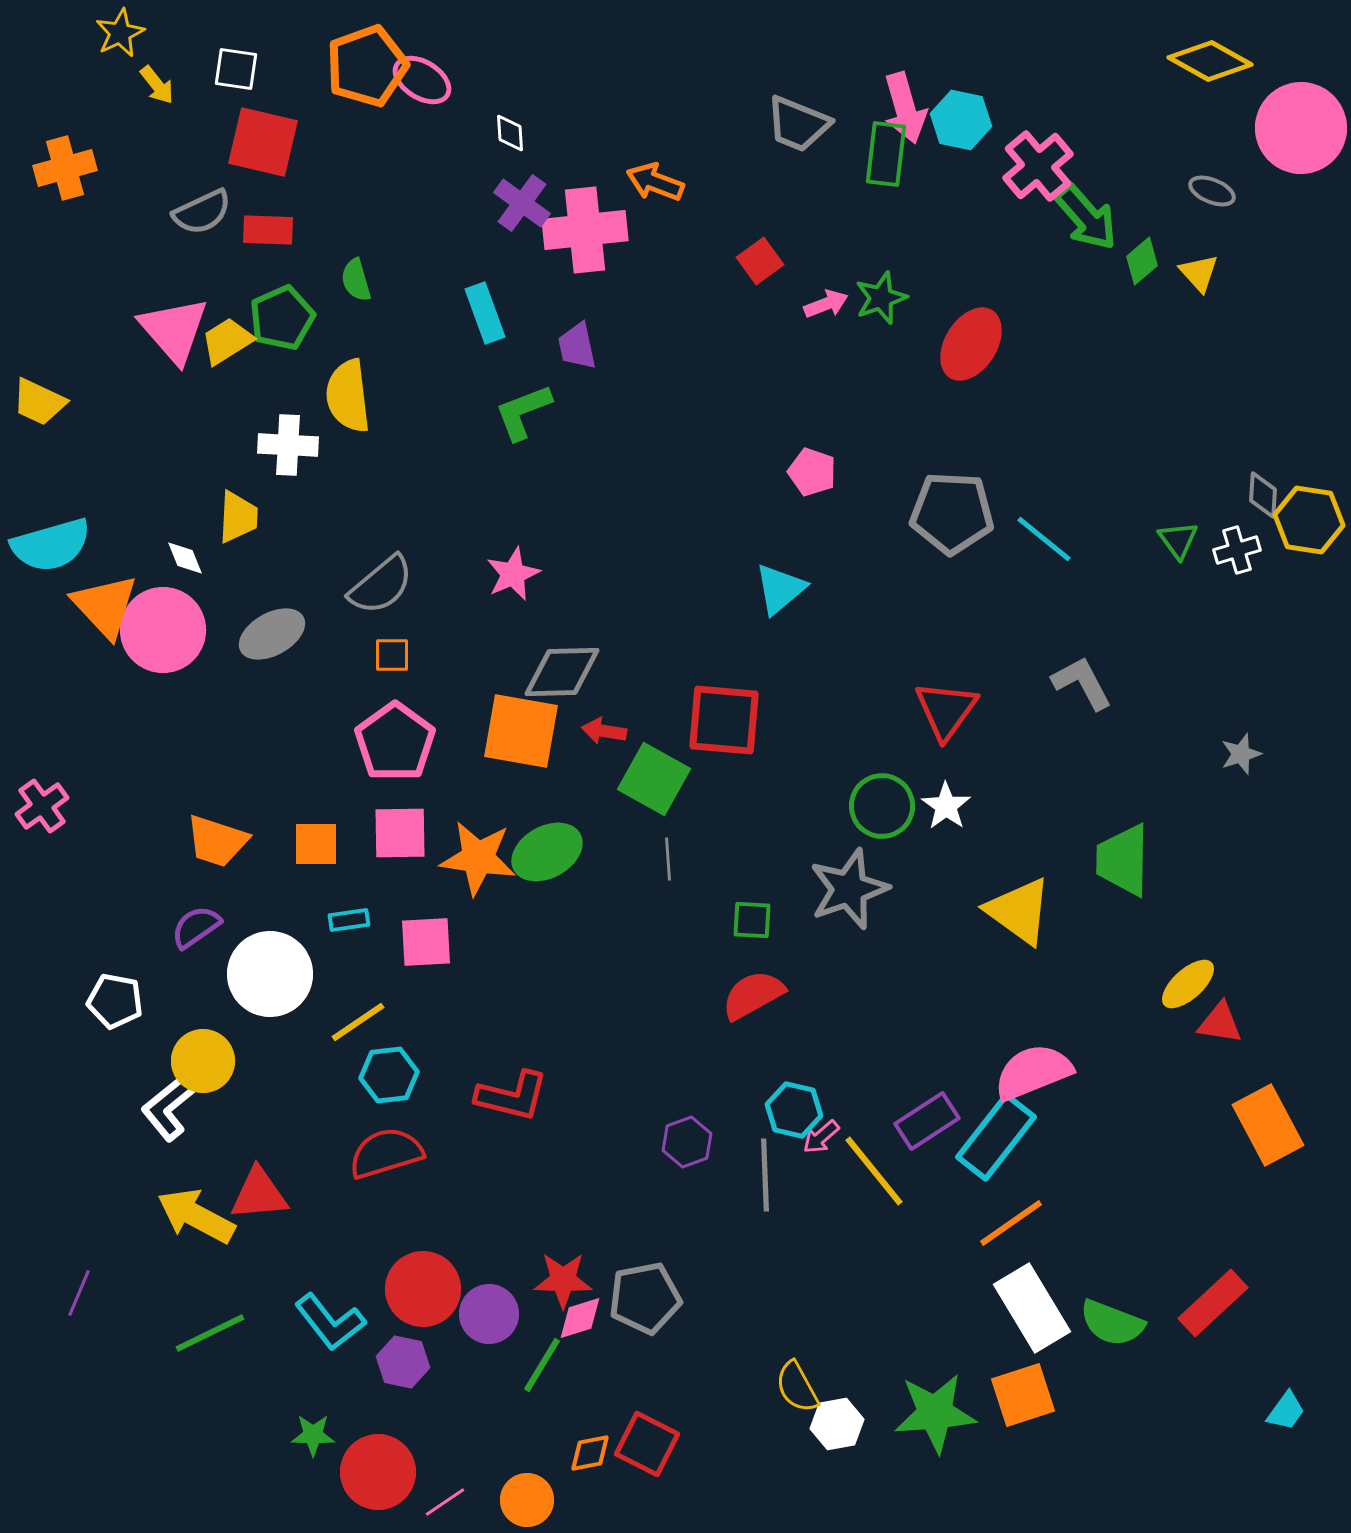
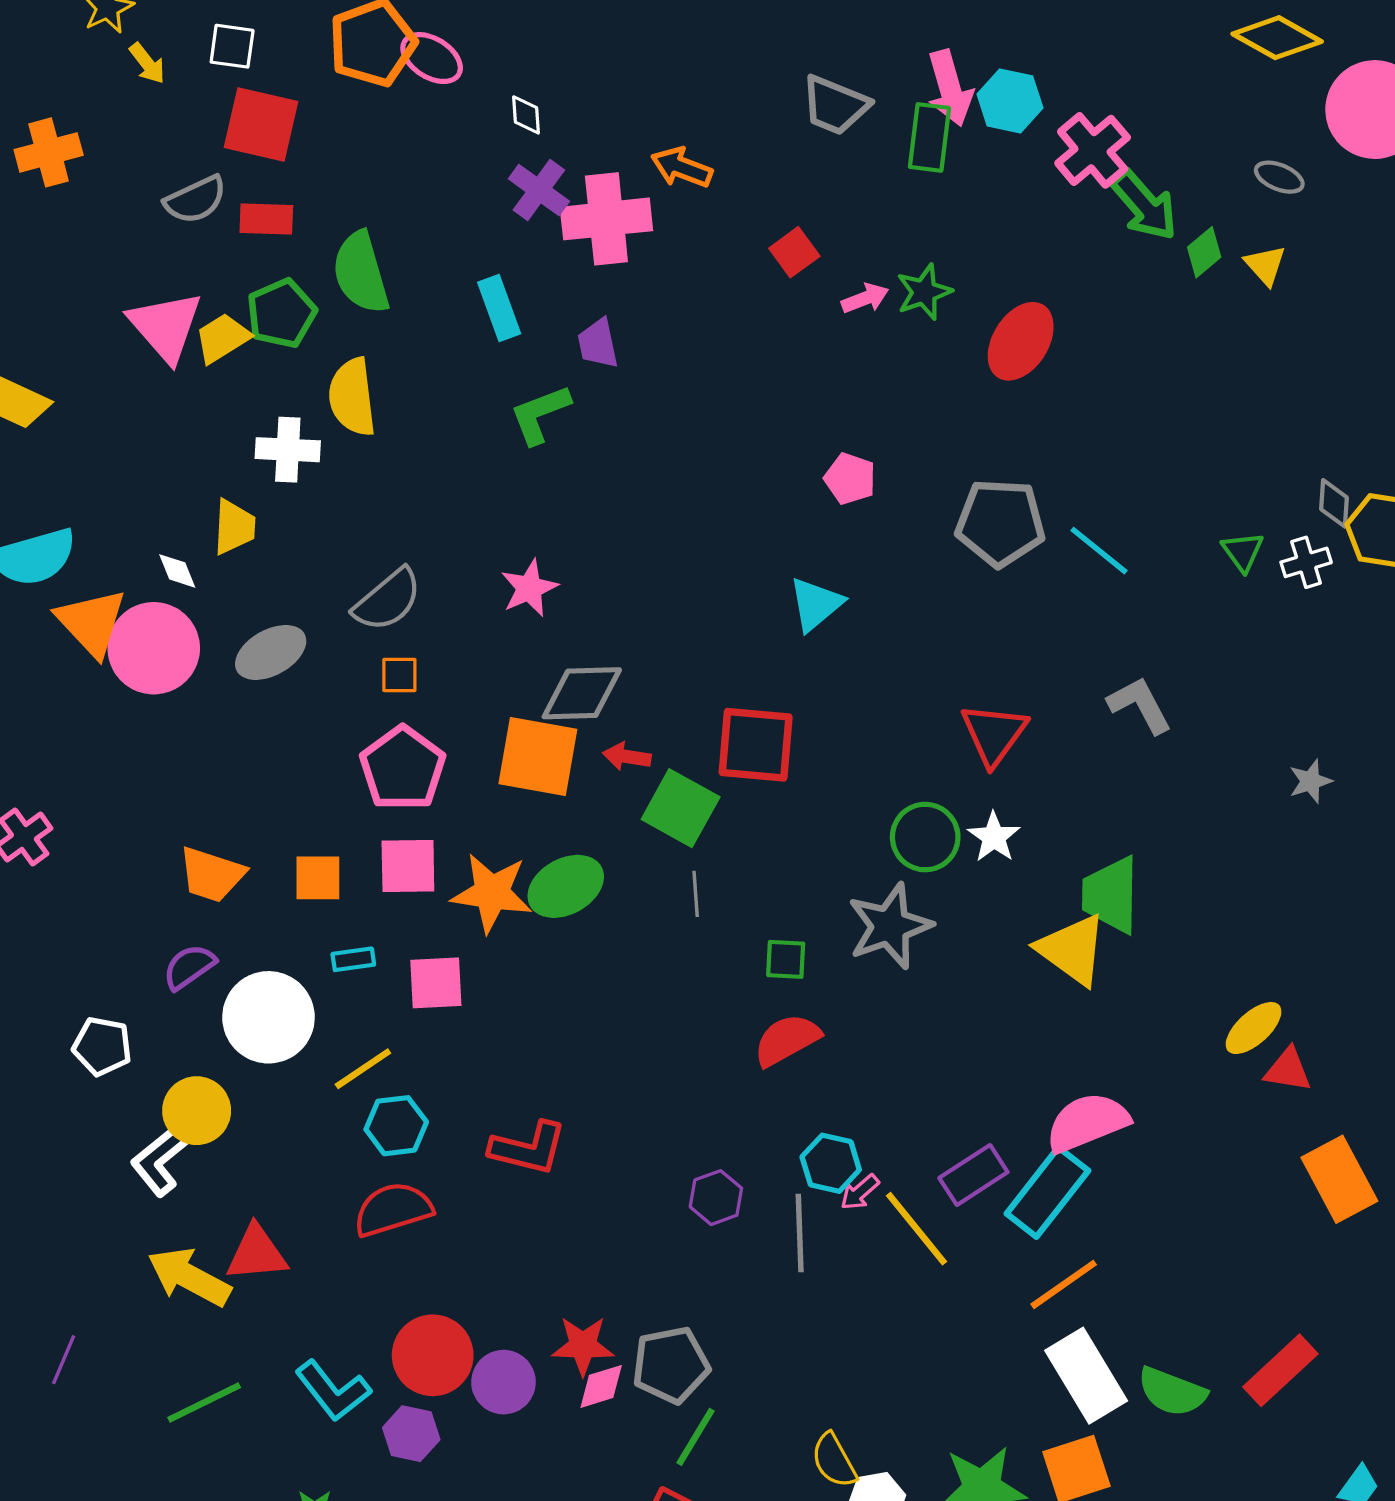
green semicircle: (356, 280) -> (361, 273), size x1.8
green trapezoid: (1123, 860) -> (1111, 895), moved
green line: (542, 1365) -> (696, 1437), moved

